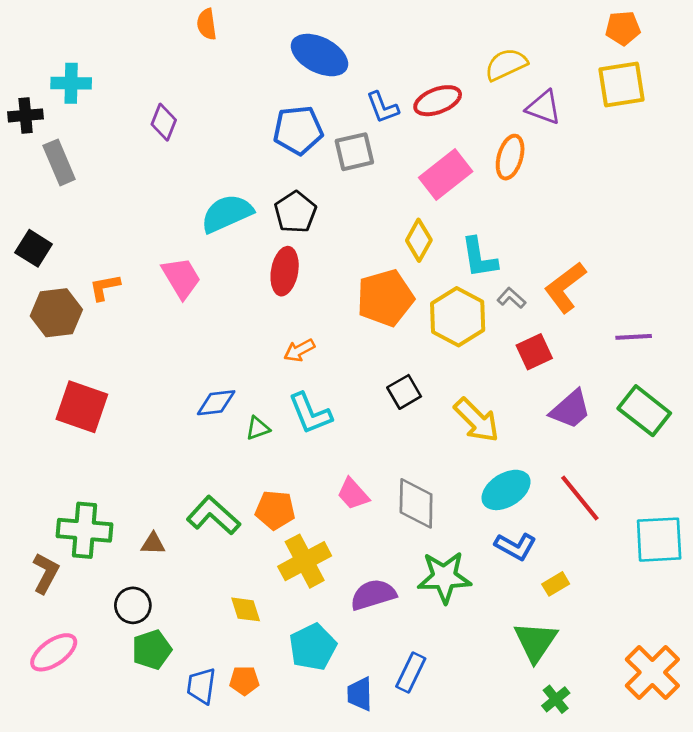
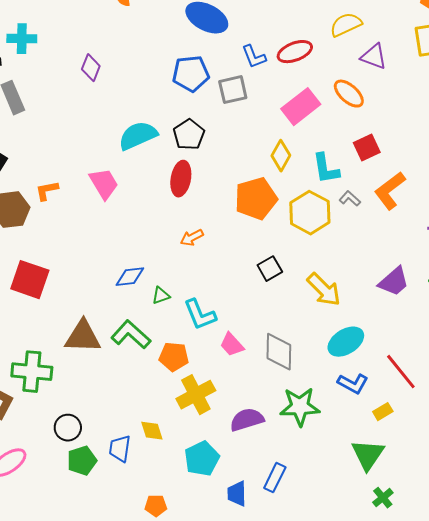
orange ellipse: (510, 157) -> (349, 94), turned -64
red square: (534, 352) -> (367, 148), moved
cyan L-shape: (310, 413) -> (200, 315), moved
red line: (580, 498) -> (401, 372), moved
green L-shape: (213, 515) -> (131, 335), moved
brown triangle: (153, 544) -> (83, 337), moved, size x2.0
orange pentagon: (244, 681) -> (156, 506), moved
blue trapezoid: (201, 686) -> (120, 449), moved

